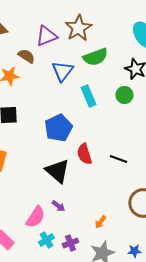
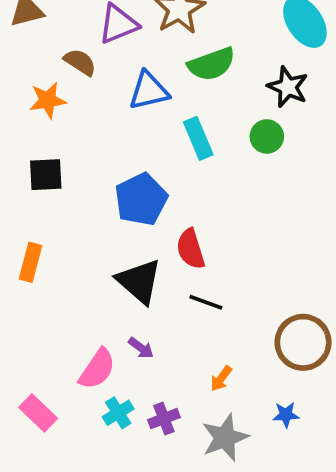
blue triangle: (62, 71) -> (149, 91), turned 40
black line: (118, 159) -> (206, 302), moved
blue star: (134, 251) -> (286, 415), moved

